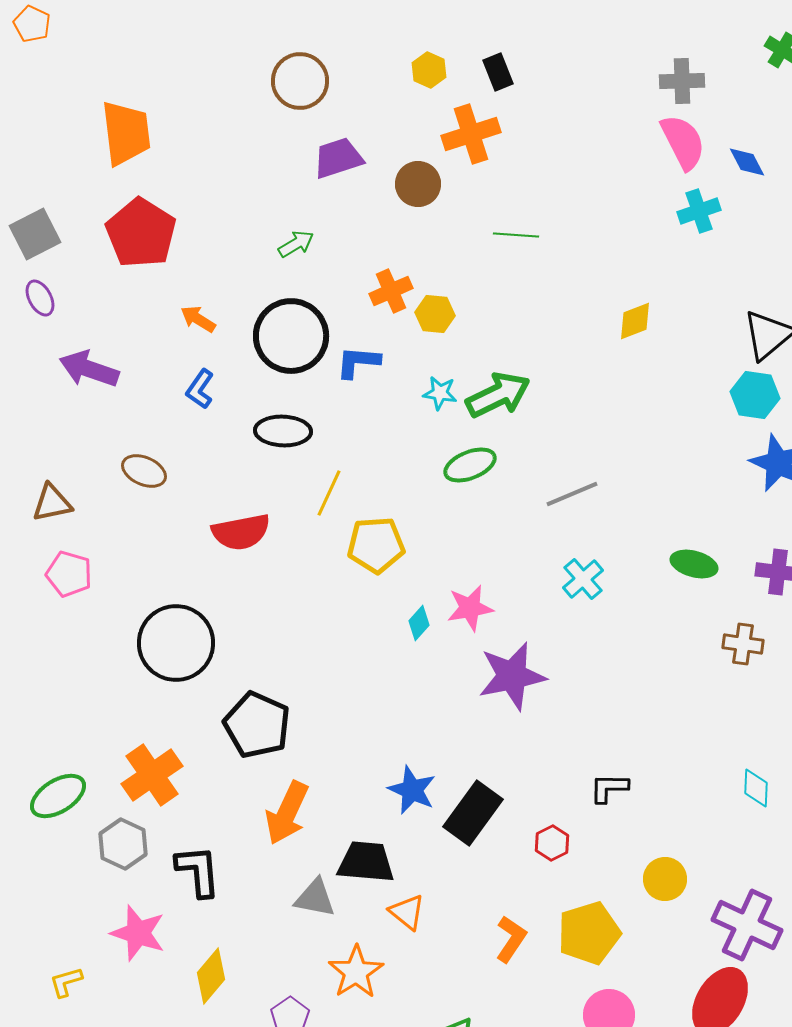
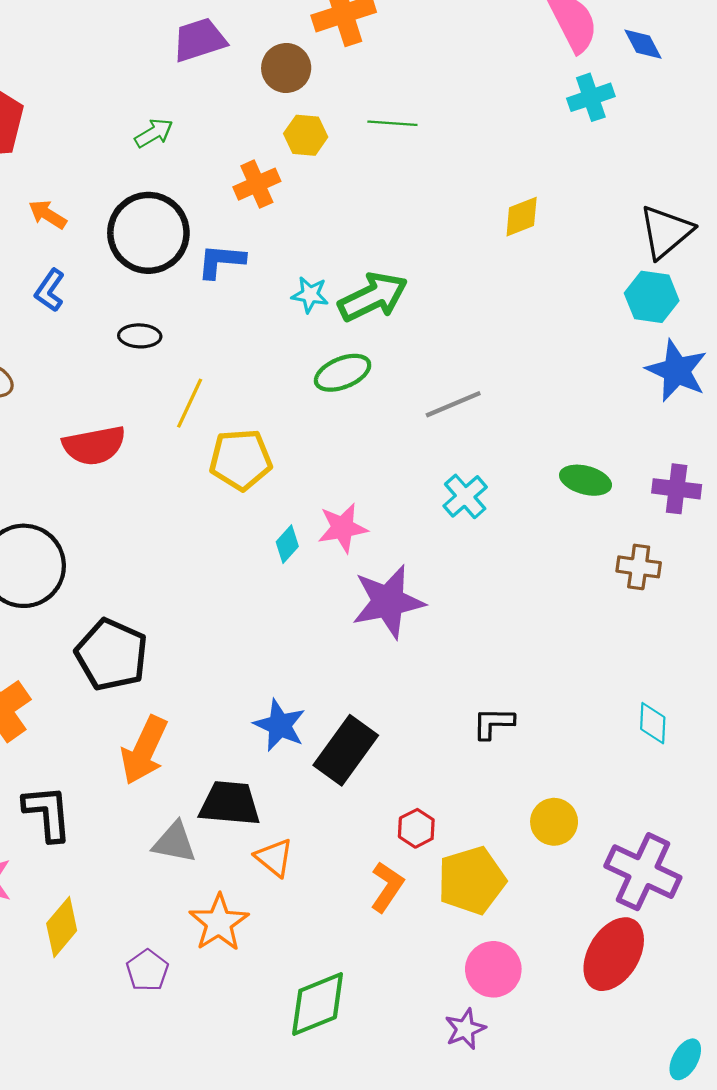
yellow hexagon: (435, 314) -> (306, 135), moved
black ellipse: (283, 431) -> (140, 336), size x0.7
red hexagon: (552, 843) -> (416, 828), moved

